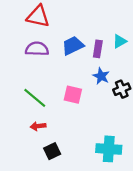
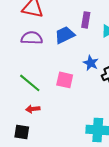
purple rectangle: (98, 49) -> (86, 20), moved
black square: (52, 151) -> (22, 132), moved, turned 35

